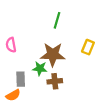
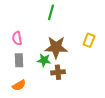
green line: (57, 20) -> (51, 12), moved
gray rectangle: (21, 79) -> (19, 60), moved

